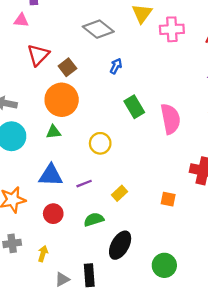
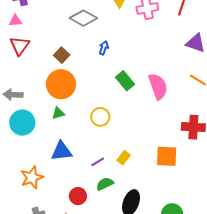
red triangle: (38, 55) -> (20, 46), moved
purple line: (84, 184) -> (98, 162), moved
orange square: (168, 199) -> (167, 156), size x1.6
red circle: (53, 214) -> (78, 196), moved

